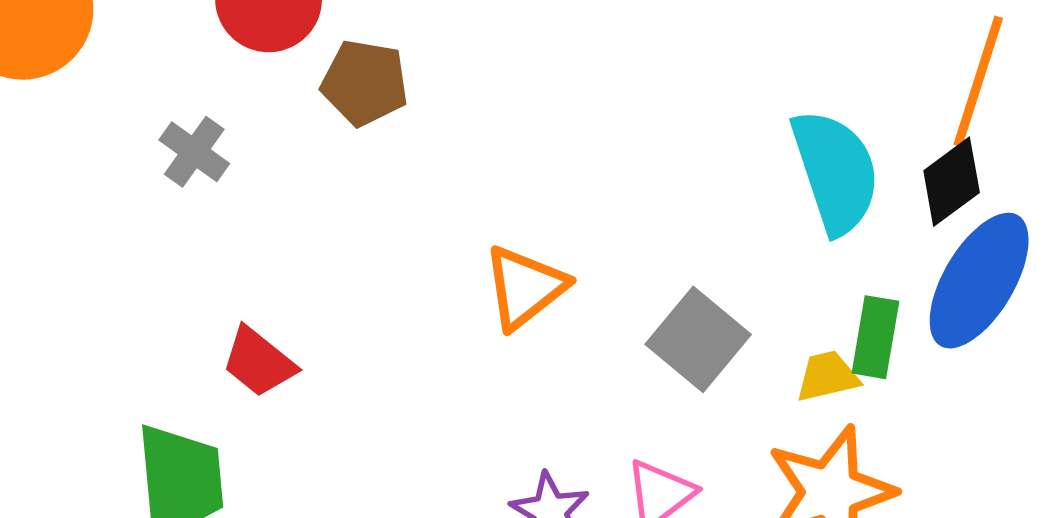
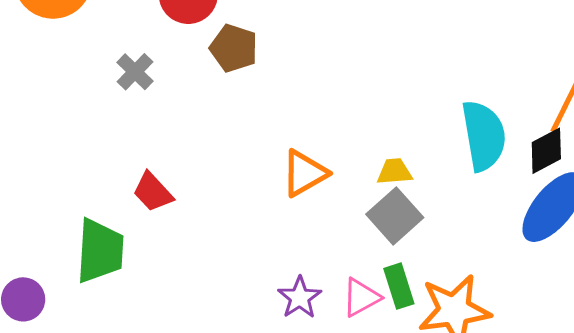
green rectangle: (875, 337) -> (399, 286), moved, turned -36
yellow trapezoid: (827, 376) -> (394, 172), moved

